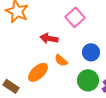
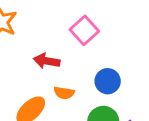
orange semicircle: (61, 60) -> (64, 93), turned -32

